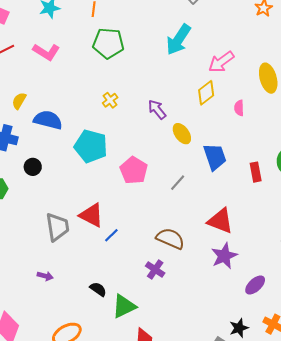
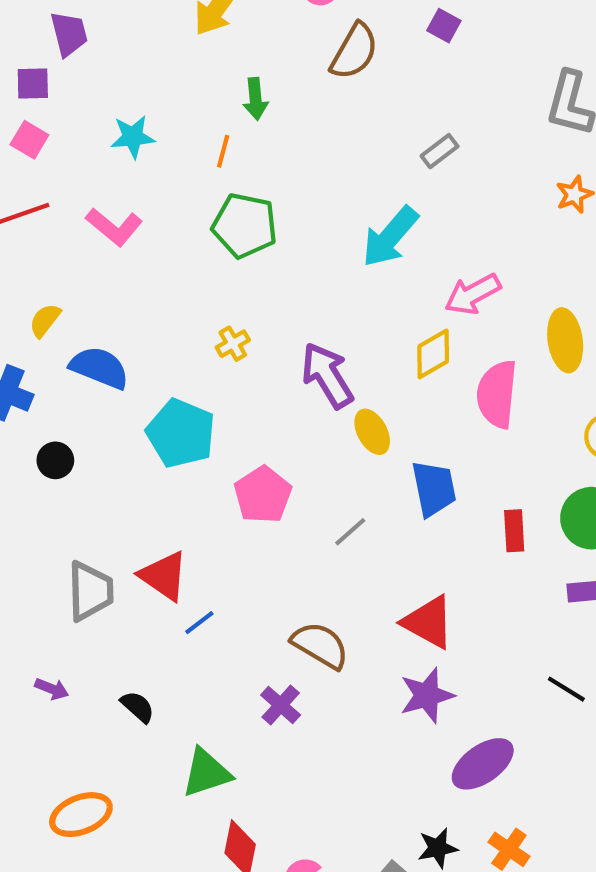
pink semicircle: (239, 108) -> (497, 394), size x2.0
purple arrow: (157, 110) -> (327, 375), size x1.5
purple ellipse: (255, 285) -> (483, 764), size x1.4
black semicircle: (98, 289) -> (138, 707), moved

